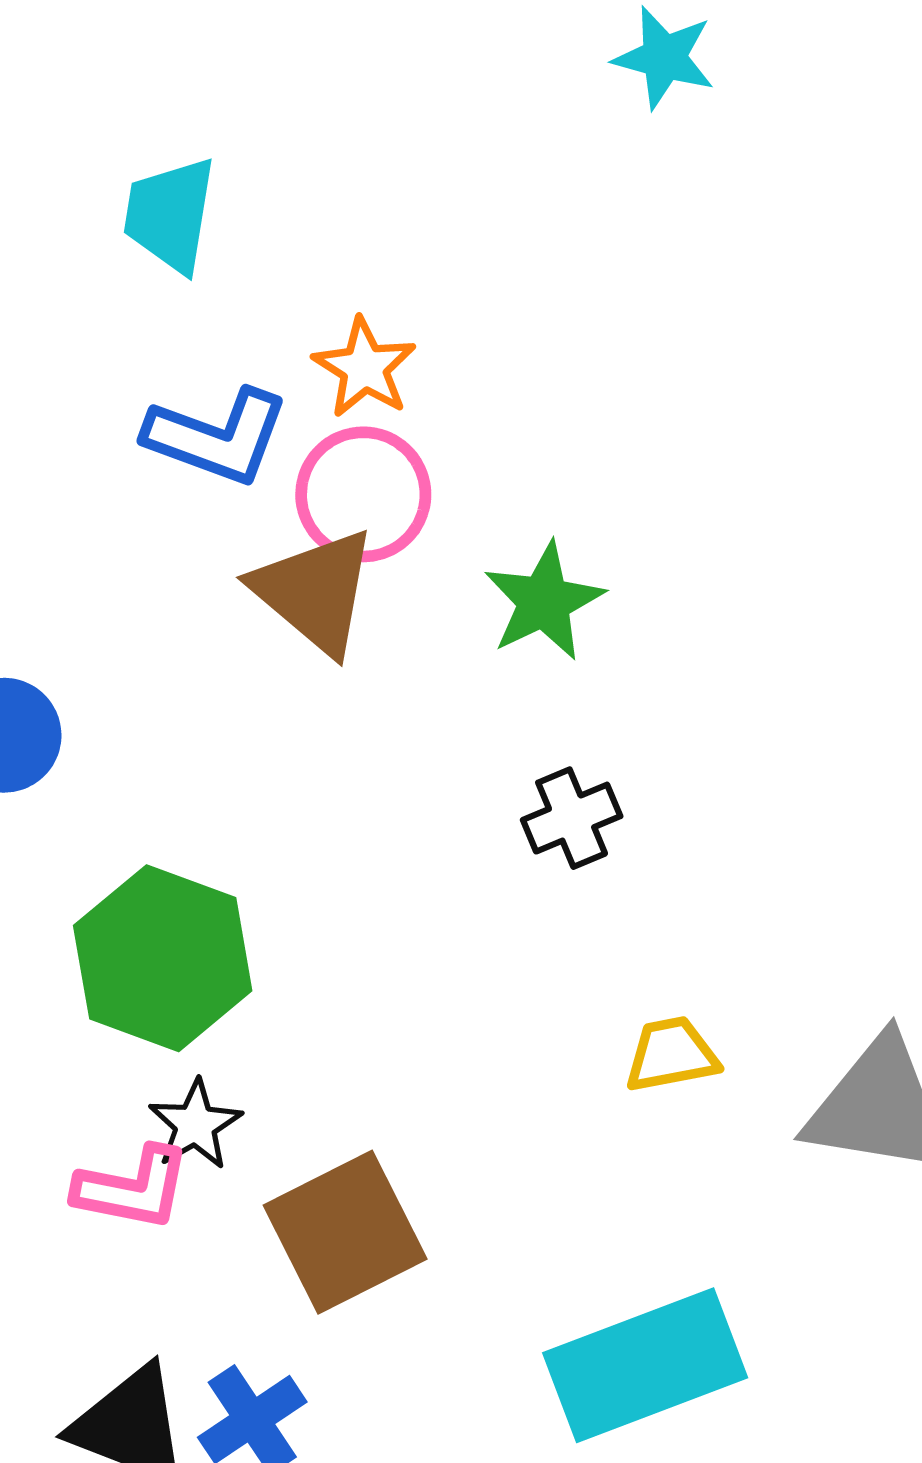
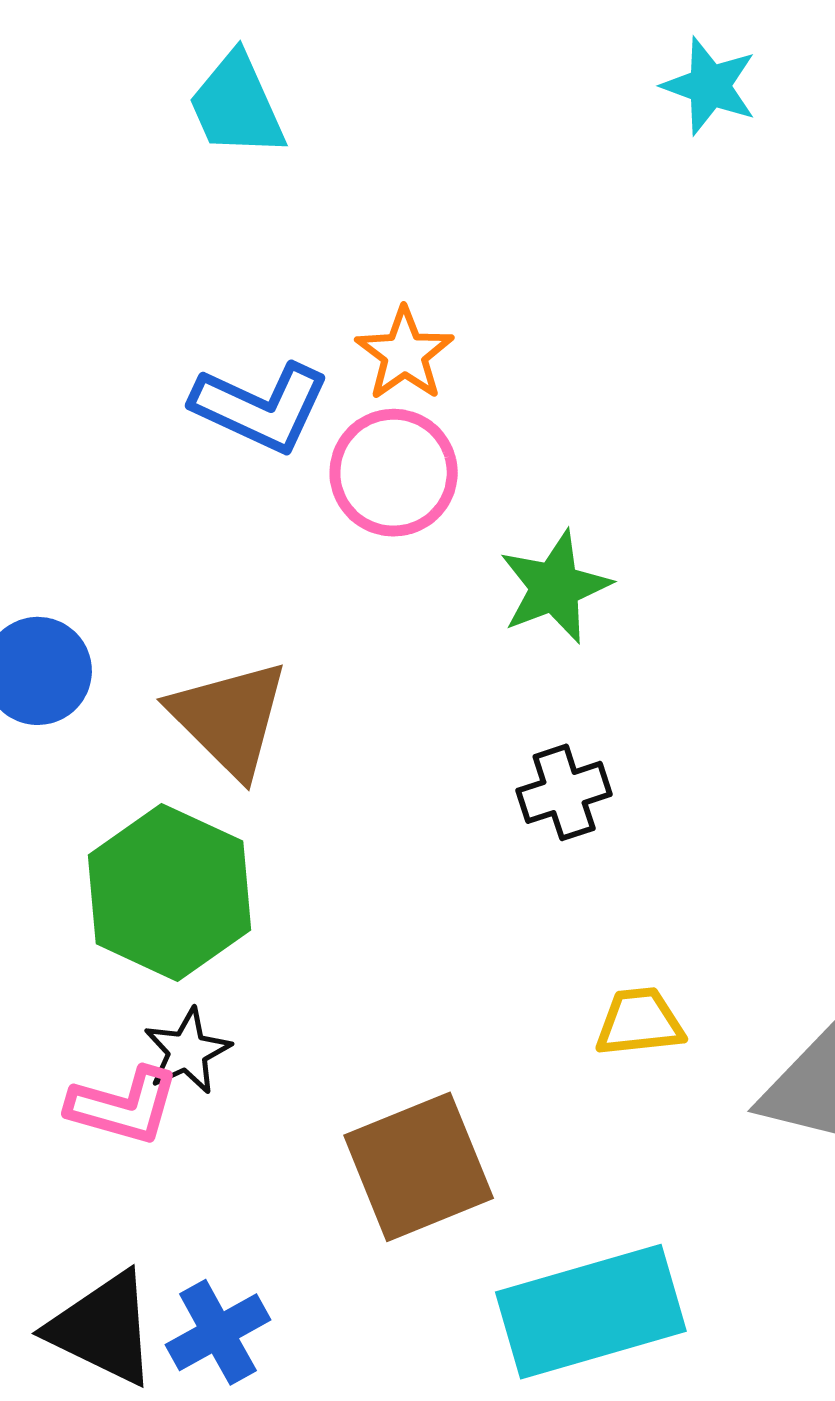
cyan trapezoid: (170, 215) -> (237, 105), moved, turned -38
brown triangle: (315, 591) -> (229, 718), moved
brown square: (345, 1232) -> (419, 1167), moved

